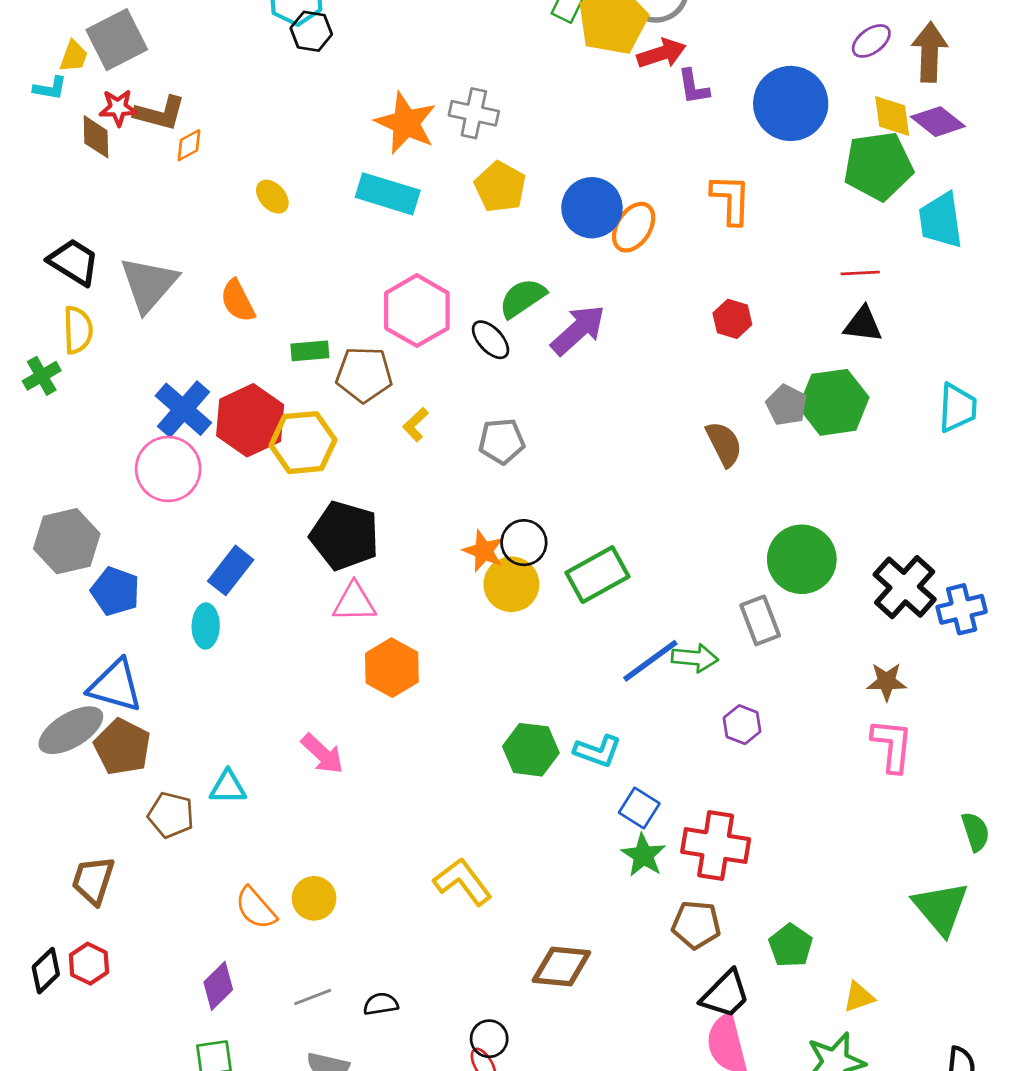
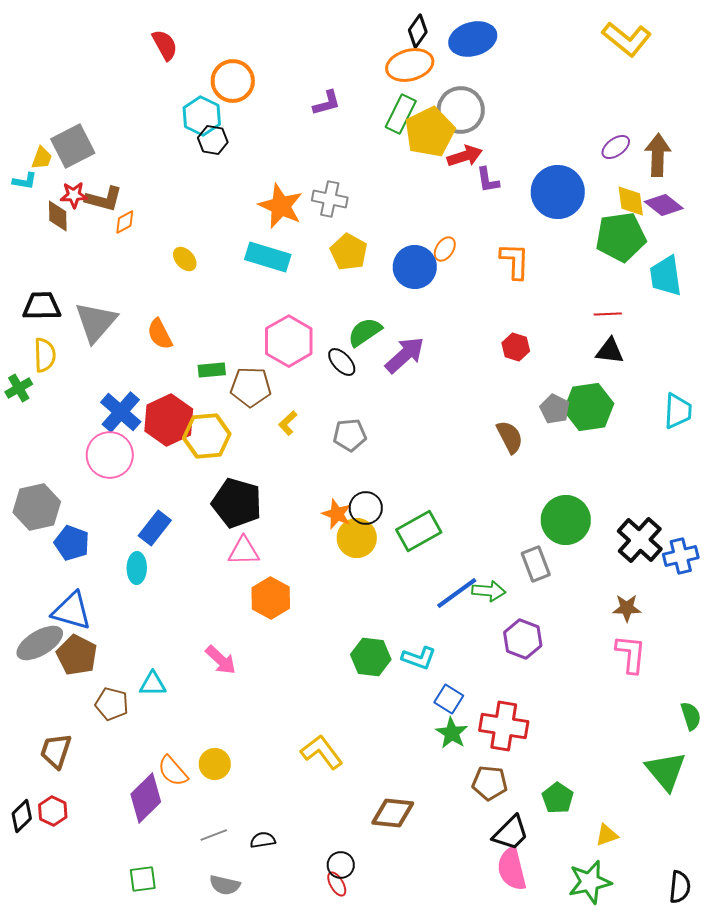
orange ellipse: (634, 227) -> (445, 249), moved, size x0.7
black trapezoid: (74, 262) -> (42, 306), turned -33
purple hexagon: (742, 725) -> (523, 639), size x1.4
purple diamond: (218, 986) -> (146, 798), moved, size x1.4

